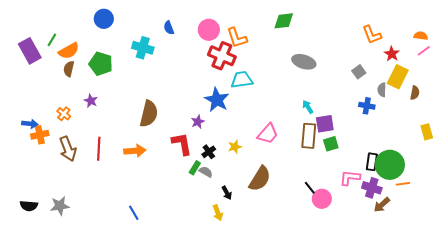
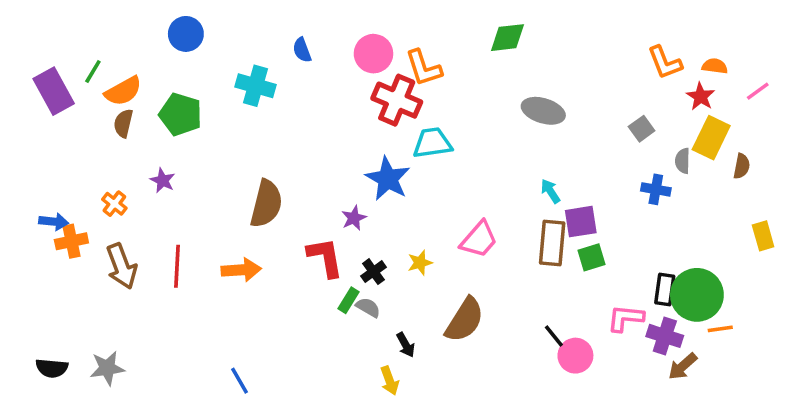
orange semicircle: (421, 36) -> (715, 66), moved

